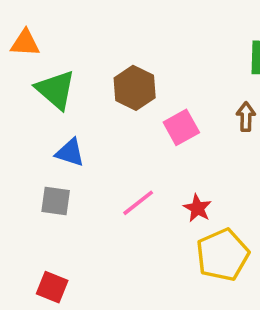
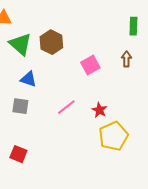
brown hexagon: (135, 88) -> (51, 42), moved

